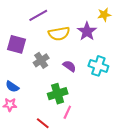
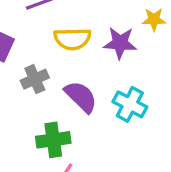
purple star: (87, 31) -> (120, 43), turned 30
purple semicircle: (69, 66) -> (81, 97), size x1.5

